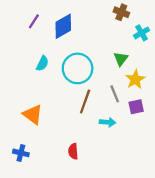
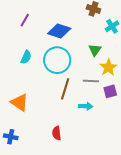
purple line: (34, 21) -> (25, 20), moved
blue diamond: (63, 26) -> (59, 31), moved, turned 50
gray line: (115, 94) -> (91, 81), turned -63

